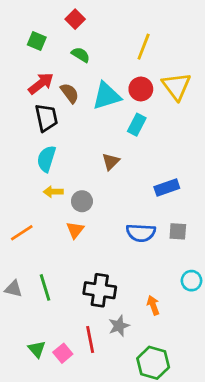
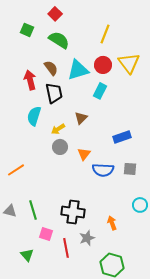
green semicircle: (81, 55) -> (59, 40), size x1.5
red arrow: (41, 84) -> (30, 80), moved, turned -66
black trapezoid: (46, 118) -> (54, 93), moved
yellow arrow: (53, 192) -> (58, 129), moved, turned -32
orange triangle: (75, 230) -> (84, 154), moved
pink square: (63, 353) -> (46, 234), moved, turned -32

